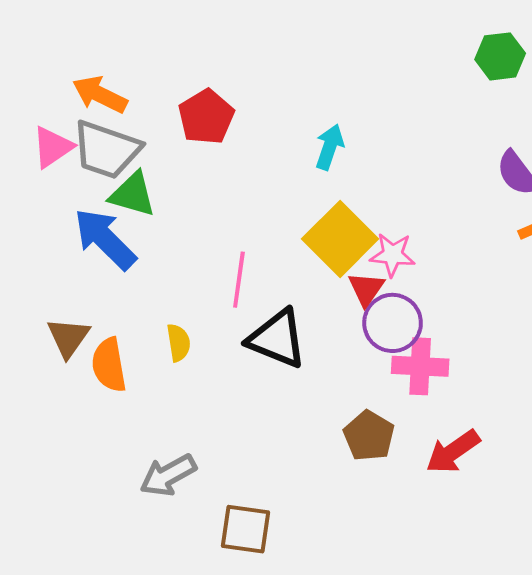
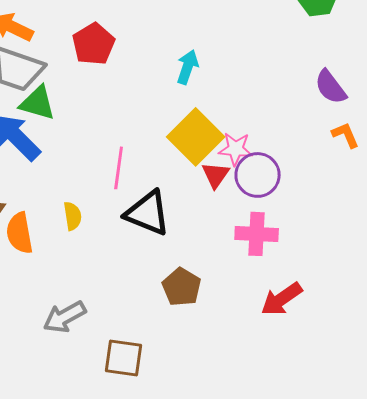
purple circle: (393, 323) -> (258, 175), moved
brown pentagon: (369, 436) -> (182, 287), moved

